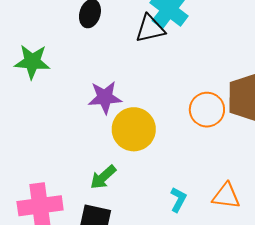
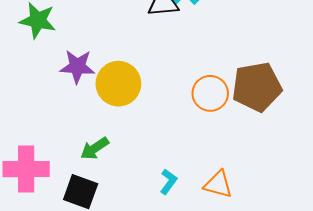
purple star: (105, 97) -> (77, 66), moved
yellow circle: (134, 129) -> (118, 84), moved

